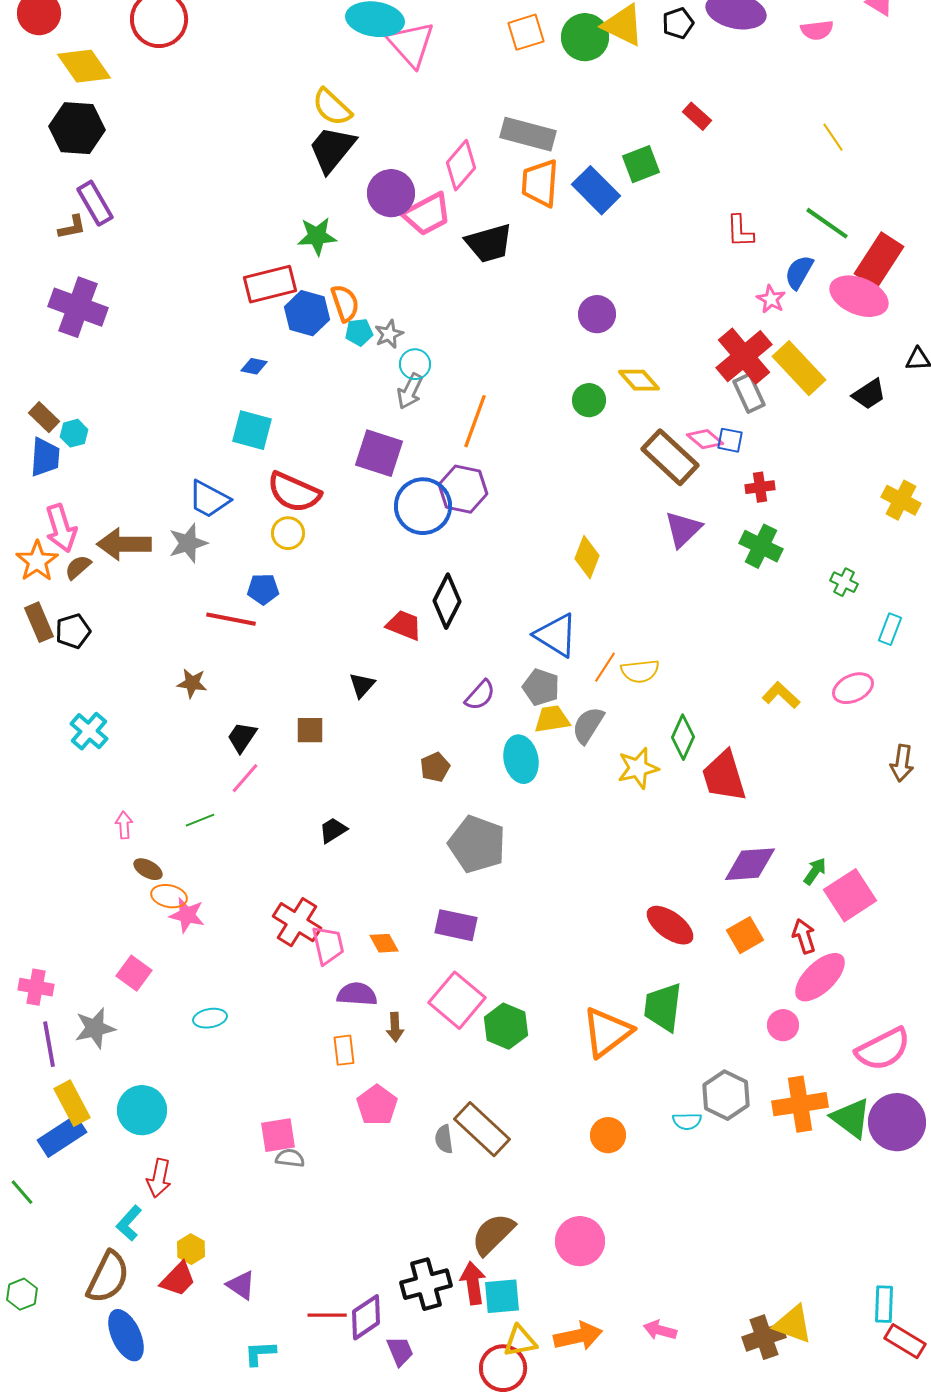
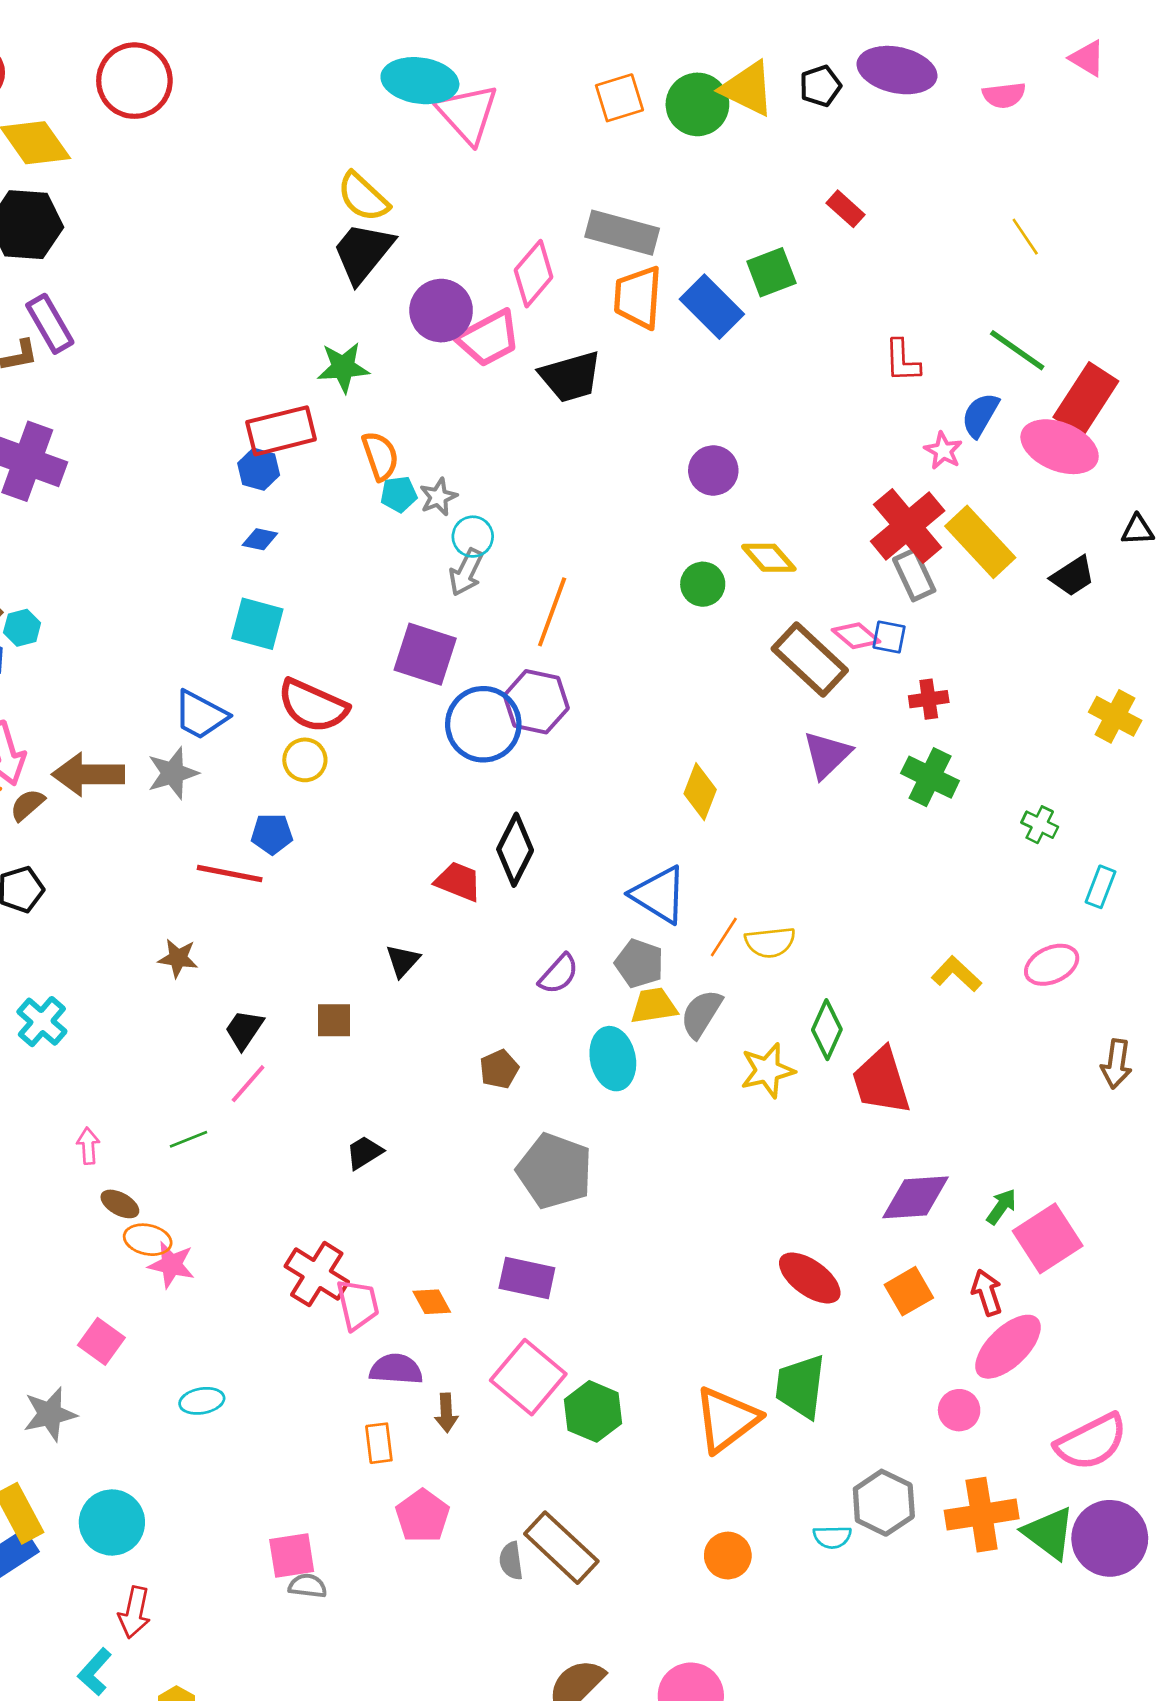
blue hexagon: (307, 313) -> (259, 469), moved, size x0.7

